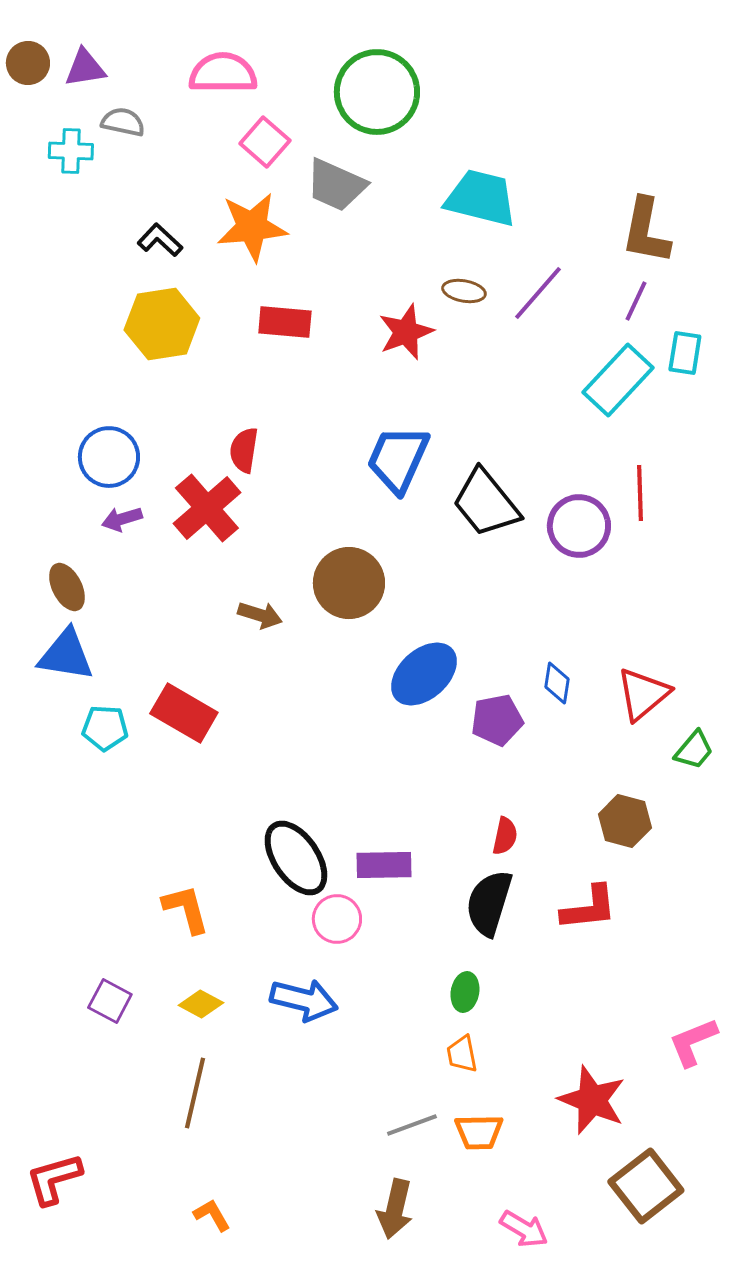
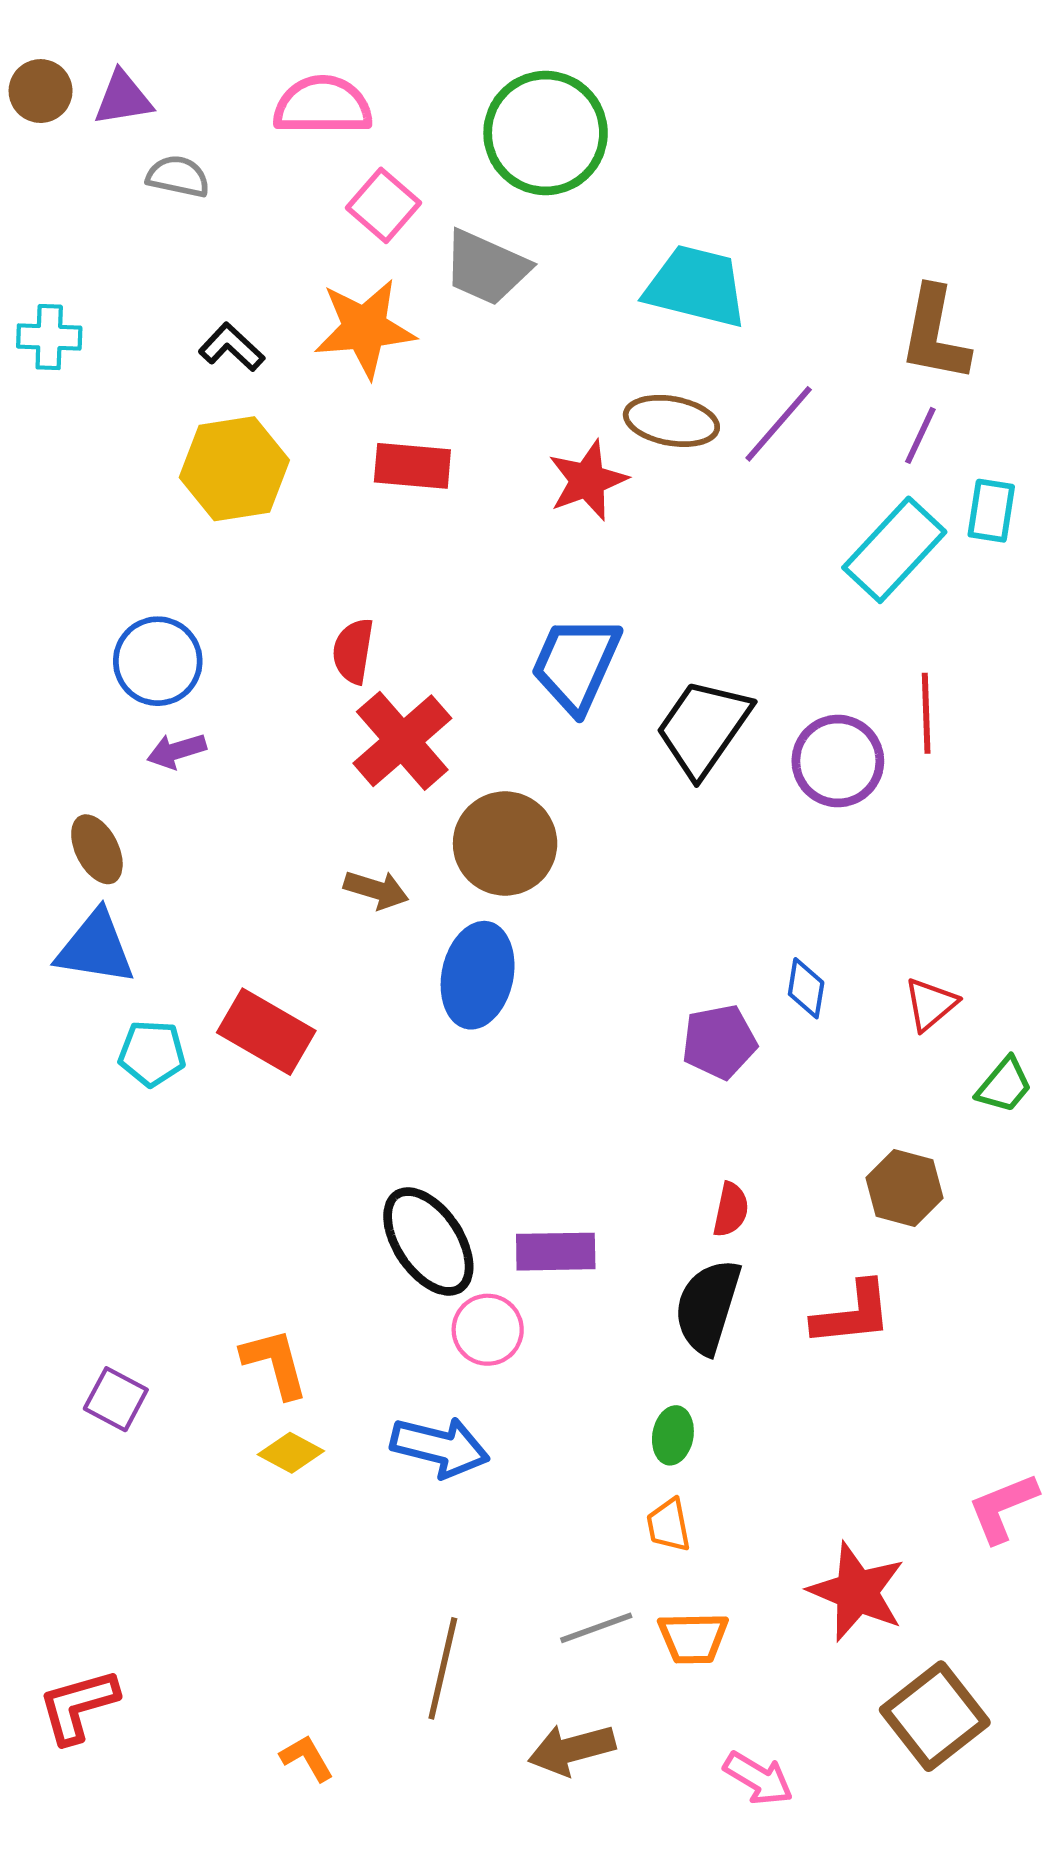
cyan cross: (71, 151) -> (49, 337), moved
brown ellipse: (464, 291) -> (671, 421), size x1.5
black trapezoid: (486, 503) -> (703, 728), turned 74
red cross: (207, 508) -> (402, 741), moved
blue ellipse: (424, 674) -> (478, 975), moved, turned -36
red triangle: (643, 694) -> (930, 1004), size x0.7
orange L-shape: (186, 909) -> (275, 1363), moved
purple square: (110, 1001) -> (116, 1399), moved
brown line: (195, 1093) -> (443, 1668), moved
brown arrow: (395, 1209) -> (572, 1749), turned 62

